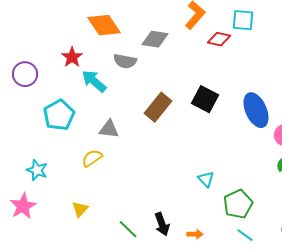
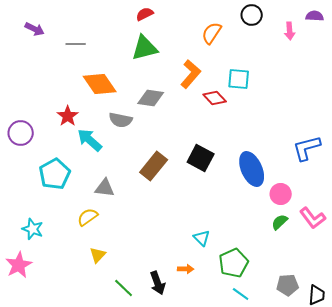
red diamond: (219, 39) -> (215, 98), turned 35
yellow triangle: (80, 209) -> (98, 255), moved
orange arrow: (195, 234) -> (186, 269), moved

